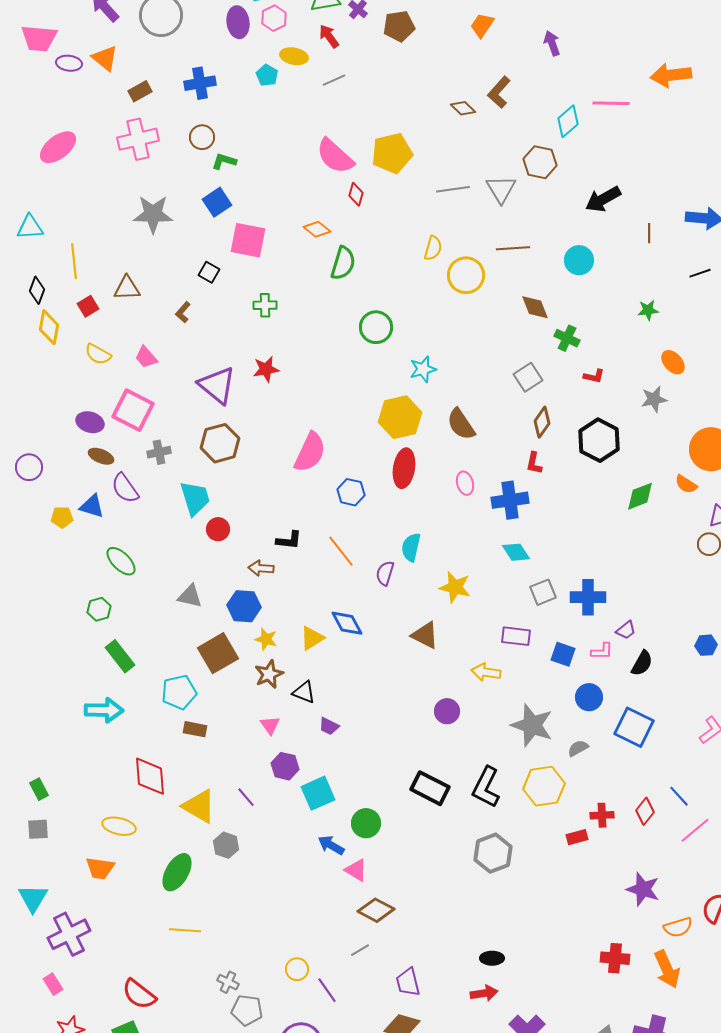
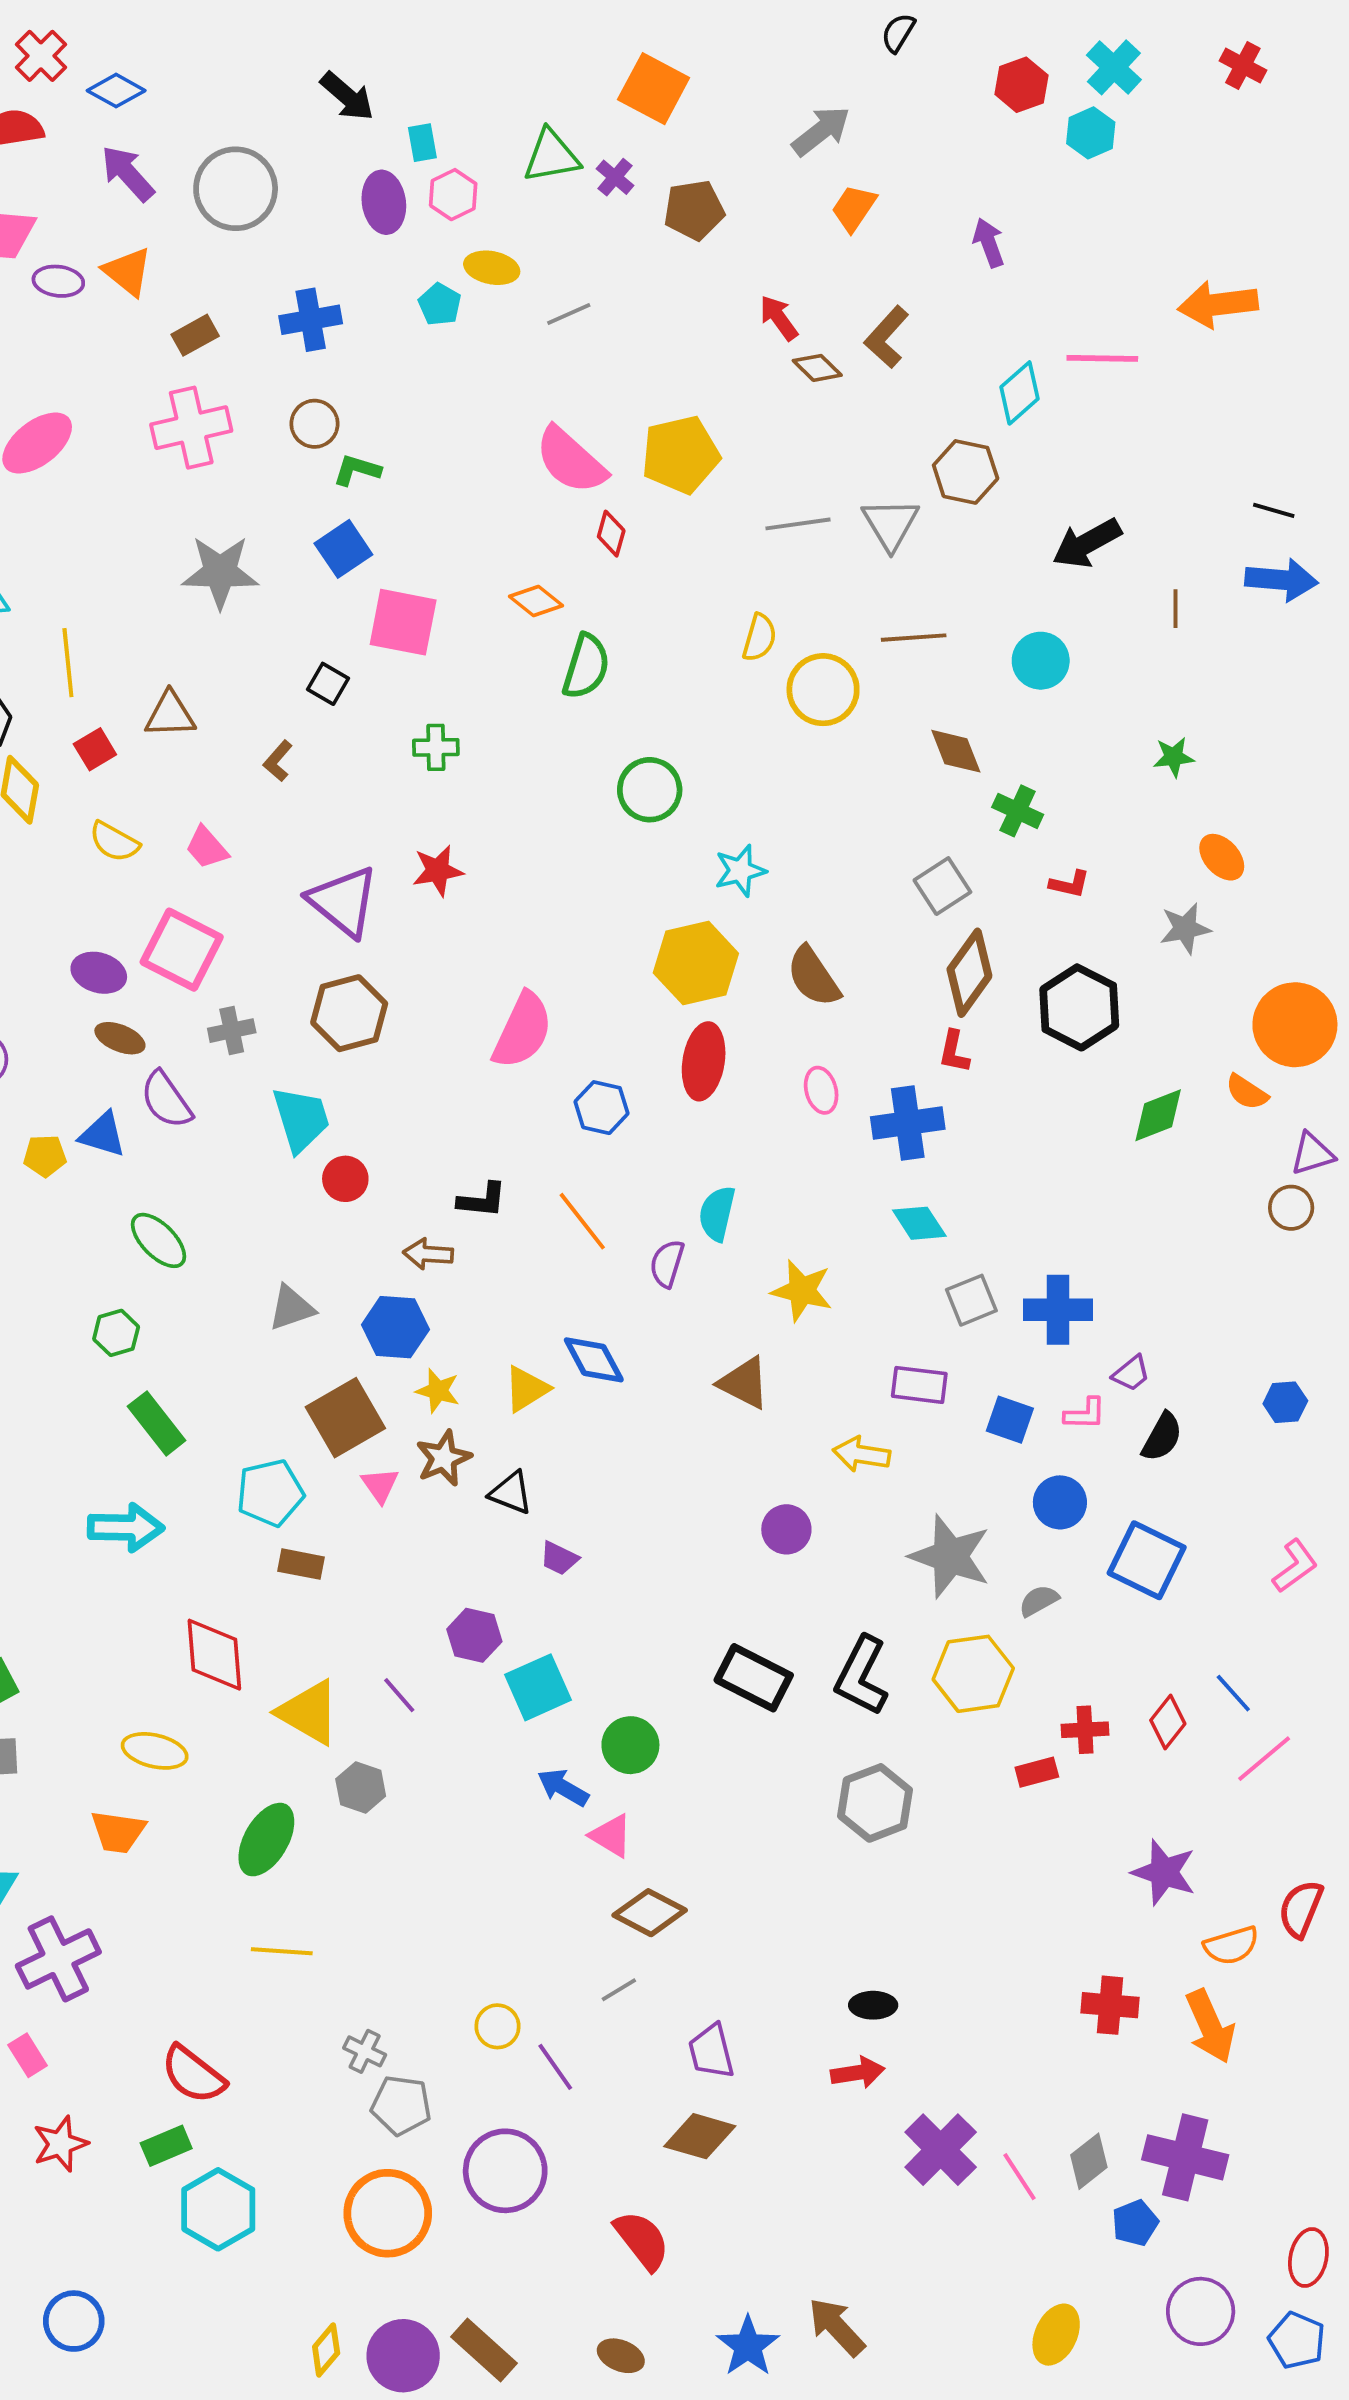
red arrow: (329, 36) -> (779, 318), moved
black line: (700, 273) -> (1274, 510), moved, turned 35
brown diamond: (542, 422) -> (969, 973), size x1.4
gray triangle: (190, 596) -> (291, 1308), turned -32
pink triangle: (270, 725) -> (380, 1485), moved

